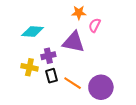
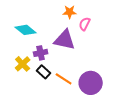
cyan diamond: (33, 32) -> (26, 30), turned 35
yellow cross: (29, 67) -> (23, 64), turned 35
black rectangle: (52, 76) -> (44, 72), turned -32

